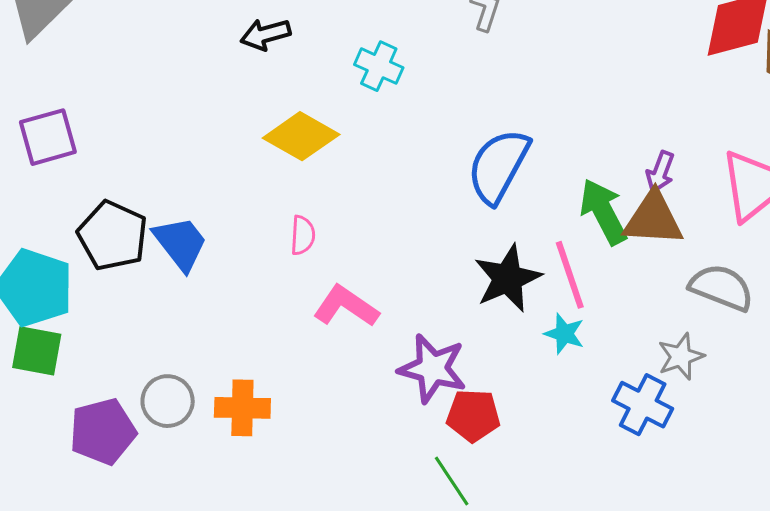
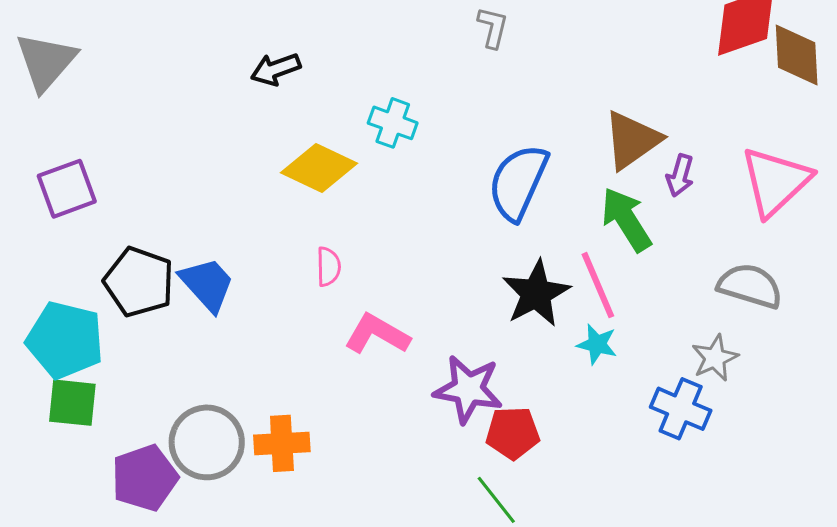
cyan cross: (379, 66) -> (393, 123), moved
brown triangle: (653, 219) -> (632, 140), moved, turned -34
gray circle: (168, 401) -> (207, 442), size x1.4

